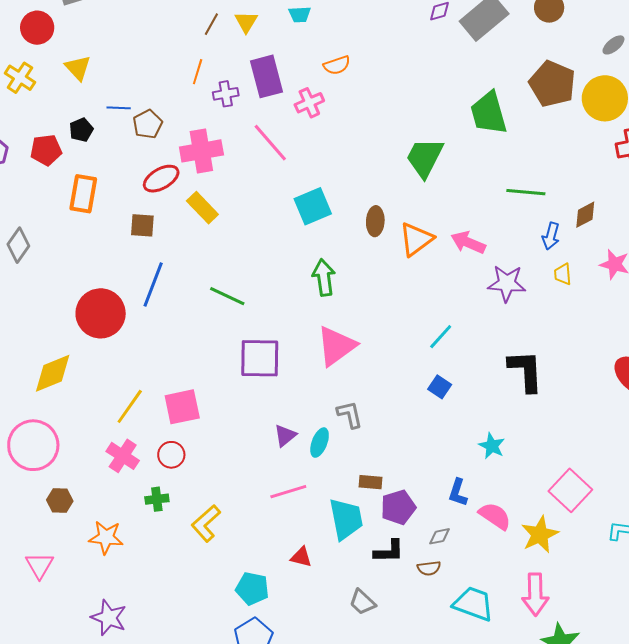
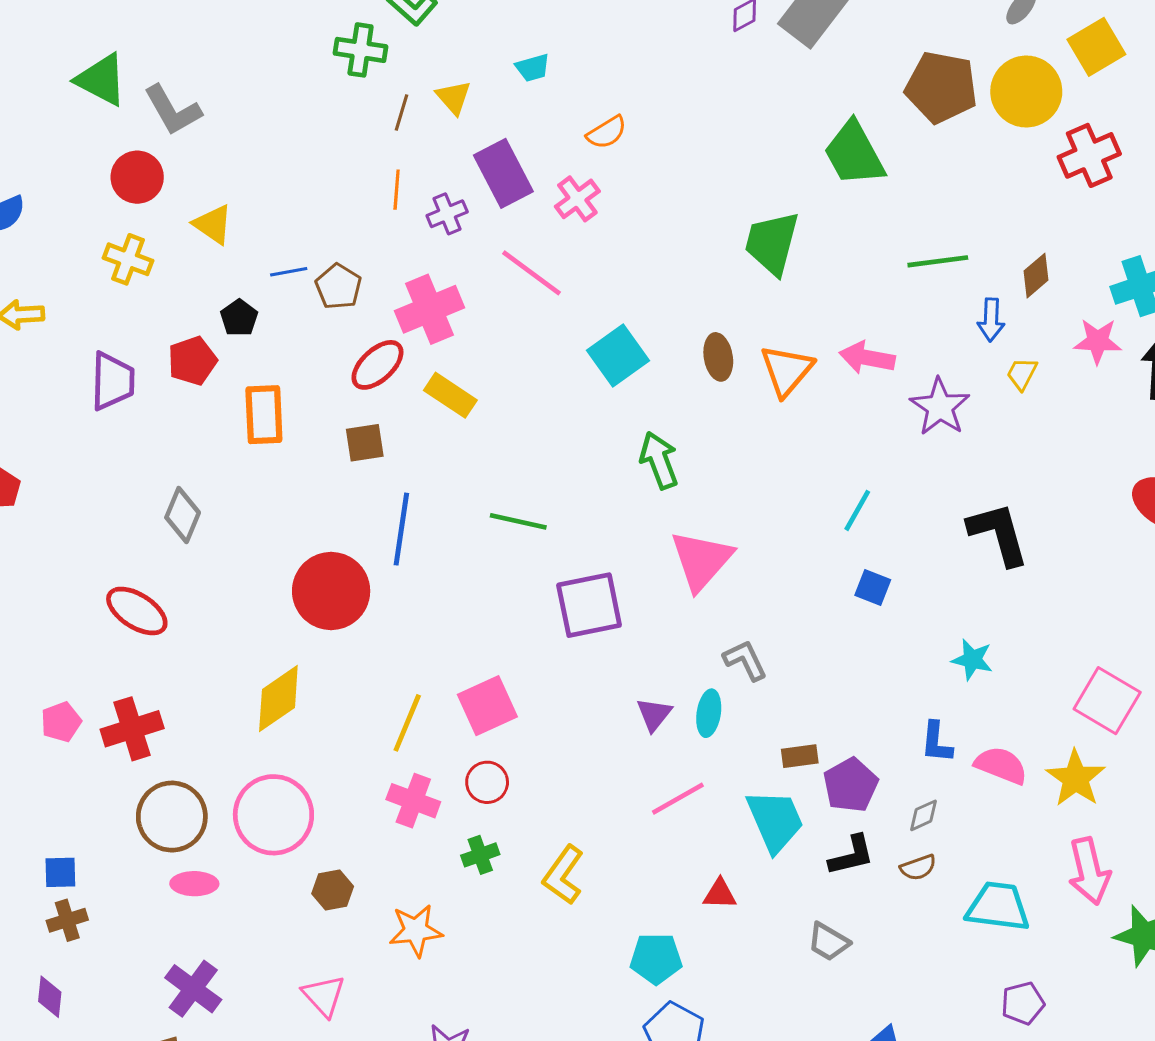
yellow trapezoid: (563, 274) -> (1022, 374), turned 45
purple star: (507, 283) -> (940, 407), turned -30

